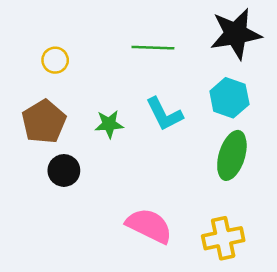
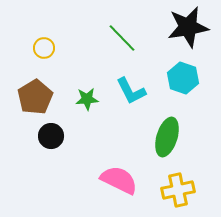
green line: (153, 48) -> (122, 38), turned 44
green ellipse: (232, 155) -> (167, 137), moved

